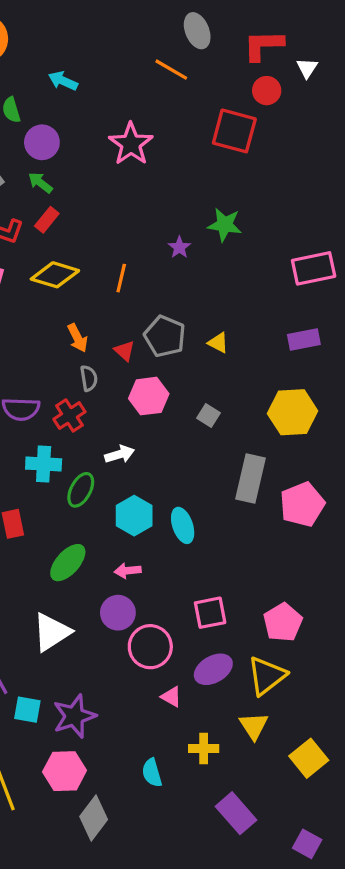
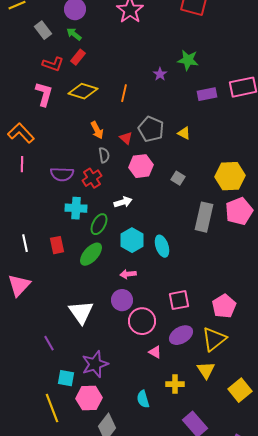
purple rectangle: (304, 339) -> (207, 94), moved
pink pentagon: (302, 504) -> (239, 211), moved
green ellipse: (68, 563) -> (91, 254), moved
white triangle: (52, 632) -> (81, 312), turned -32
cyan square: (27, 710) -> (66, 378), moved

